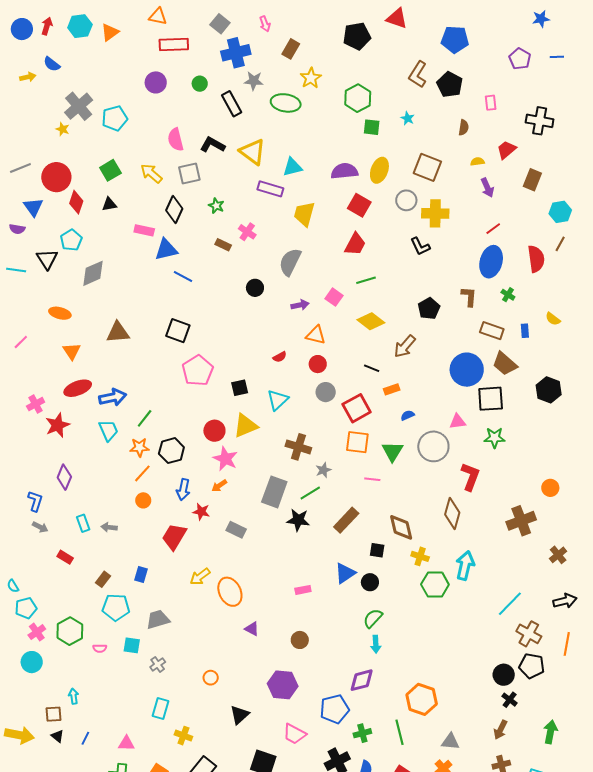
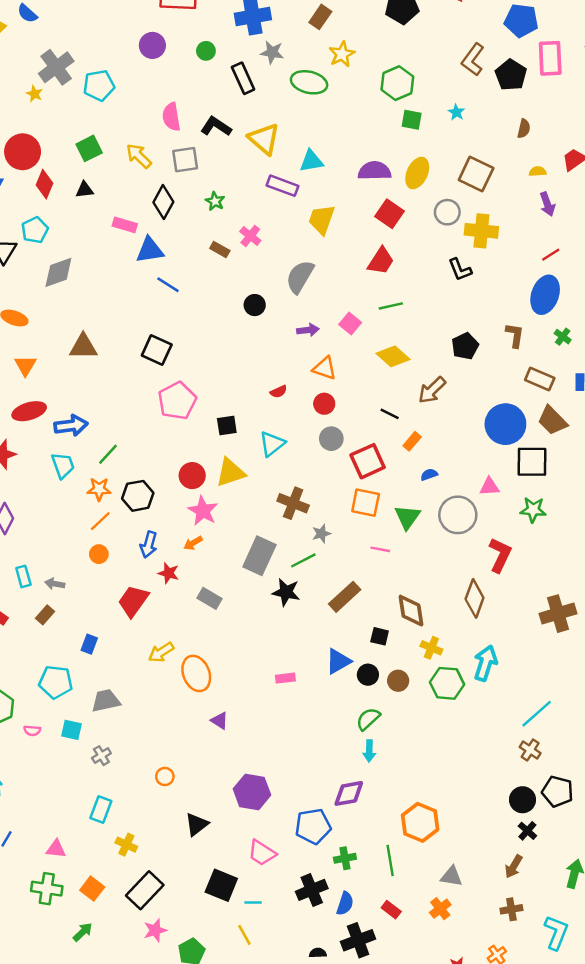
pink rectangle: (491, 103) -> (550, 58), moved, size x1.8
orange rectangle: (392, 389) -> (412, 441), turned -35
brown rectangle: (103, 579) -> (45, 615), moved
brown cross: (529, 634) -> (530, 750), moved, size x0.7
brown circle: (300, 640) -> (398, 681), moved

